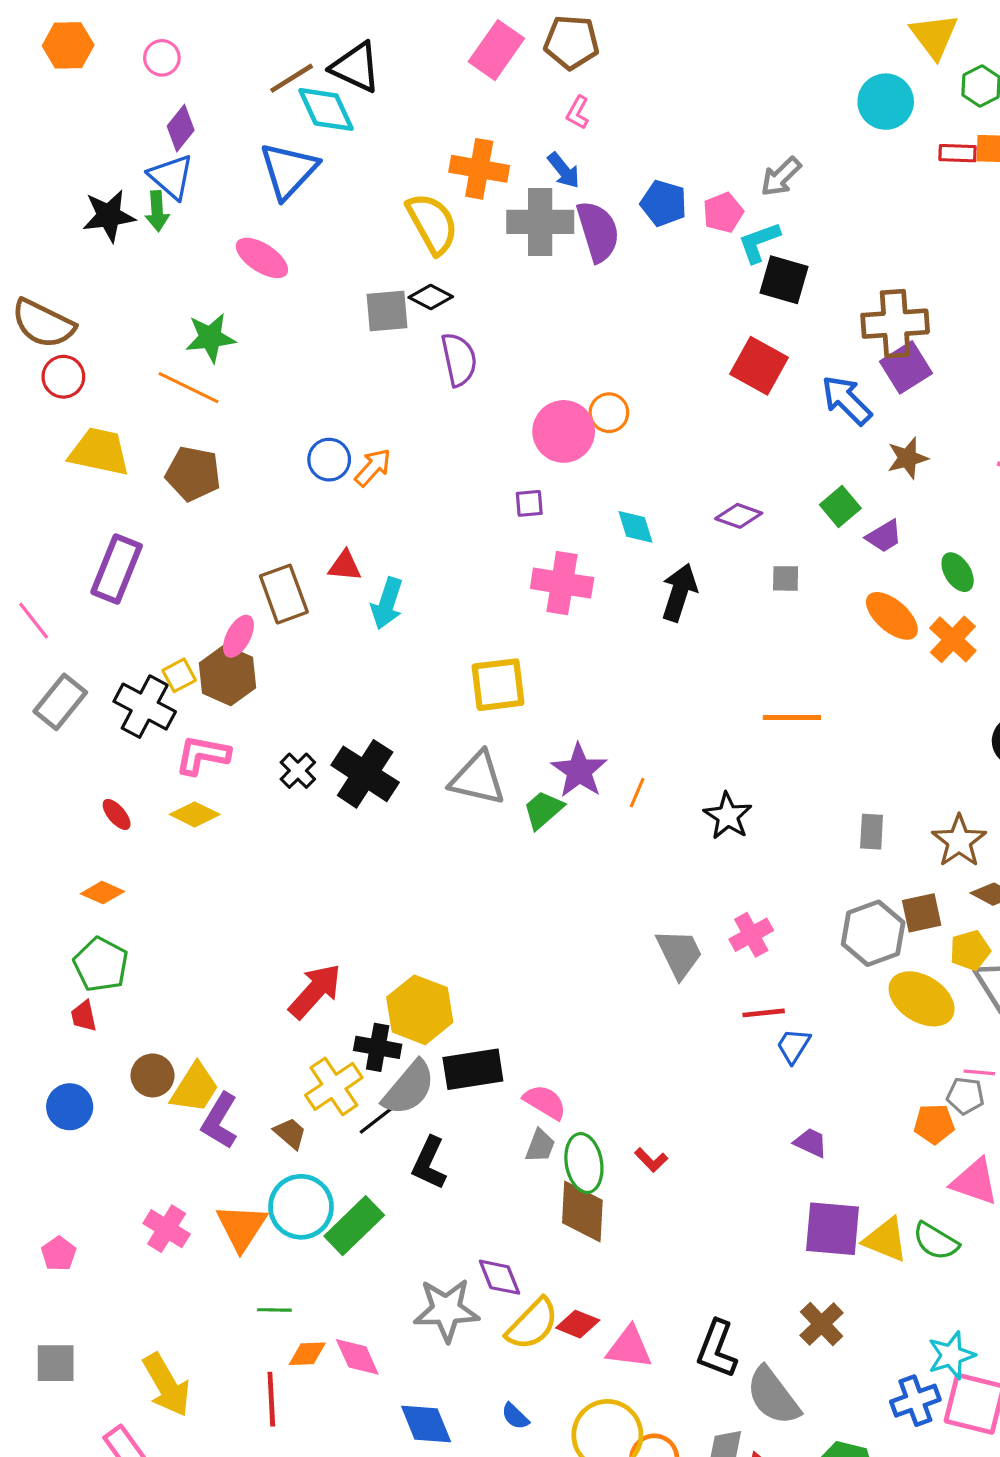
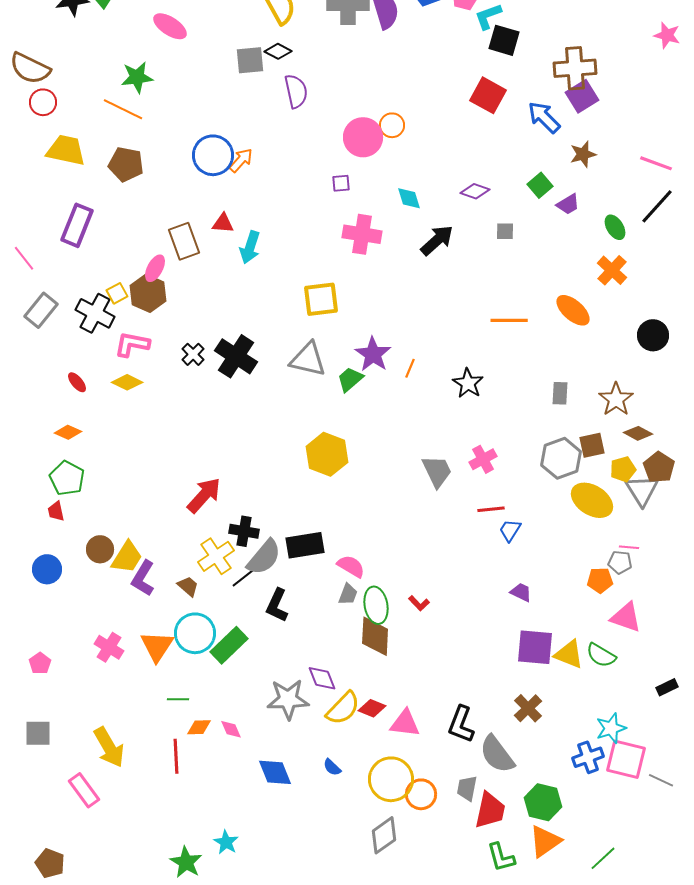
blue circle: (329, 460) -> (213, 155), size x1.5
black arrow: (679, 592) -> (437, 240), turned 30
orange ellipse: (892, 616) -> (573, 310), moved
yellow hexagon: (420, 1010) -> (327, 454), moved
pink diamond: (357, 1357) -> (231, 729), size x0.7

